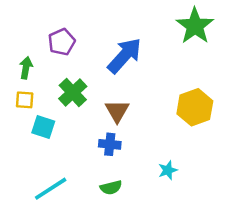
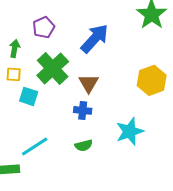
green cross: (73, 92) -> (53, 68), size x1.4
cyan star: (168, 170) -> (130, 131), size x1.8

